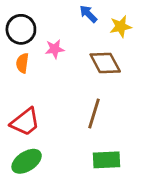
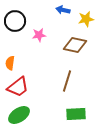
blue arrow: (88, 14) -> (63, 10), turned -32
orange semicircle: (22, 63) -> (10, 63), moved
brown diamond: (105, 63) -> (75, 45), turned -50

